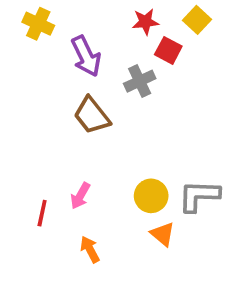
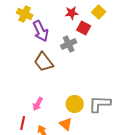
yellow cross: (38, 24) -> (25, 14), moved
red line: (42, 213) -> (23, 123), moved
orange triangle: (163, 234) -> (66, 124), moved

